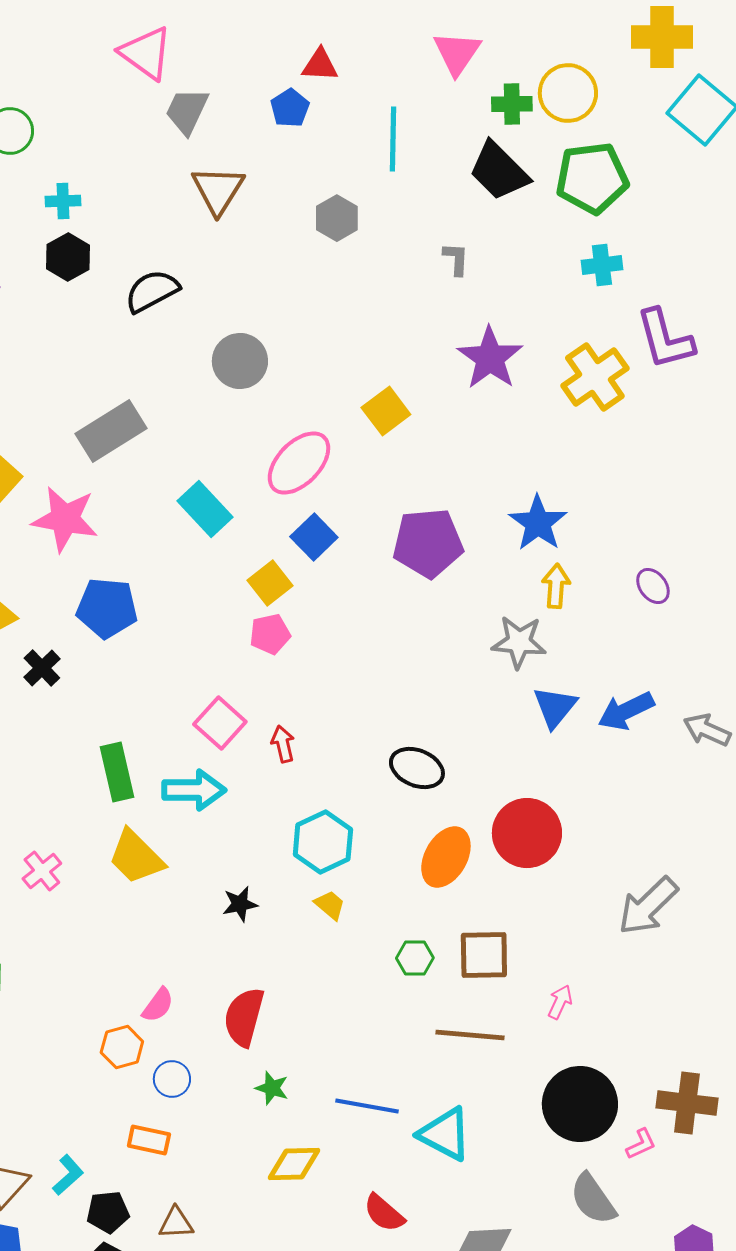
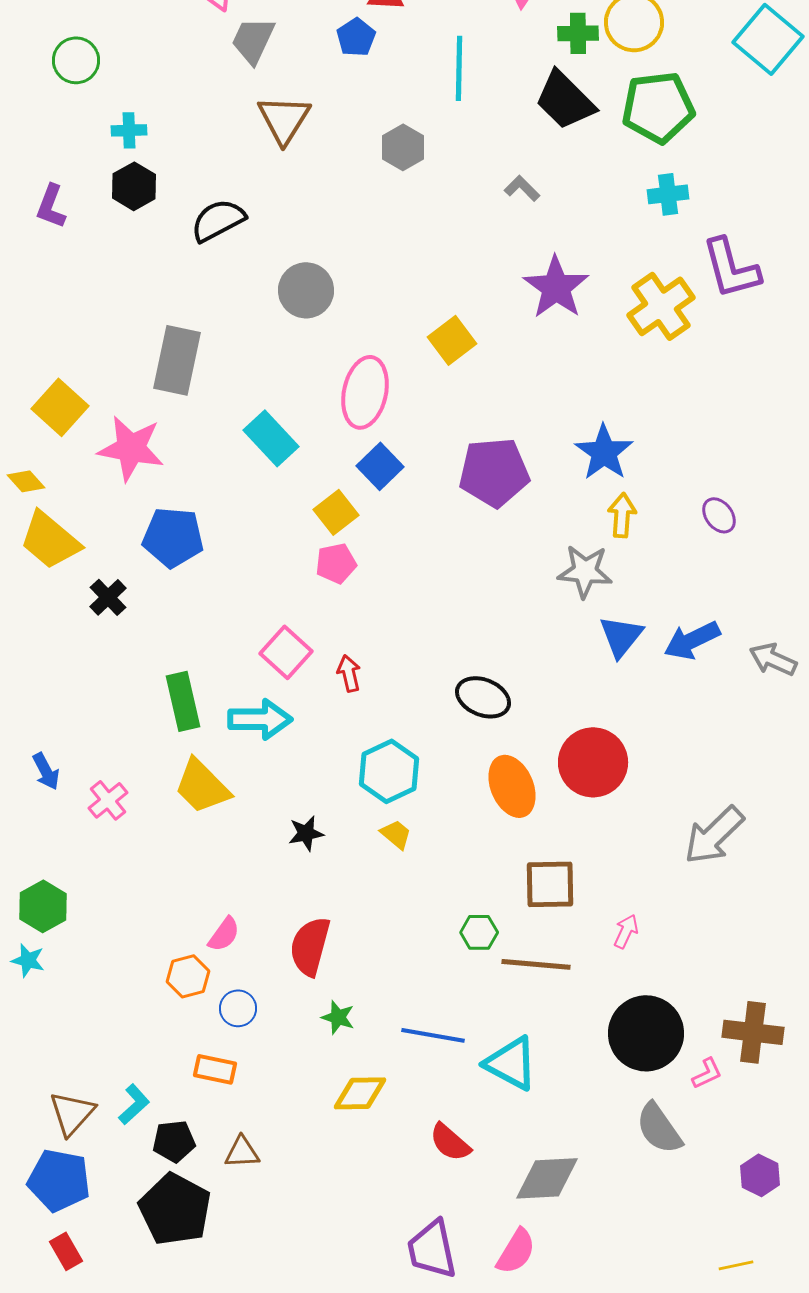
gray L-shape: (456, 259) -> (522, 188), turned -48
gray rectangle: (111, 431) -> (177, 360), turned -46
pink ellipse: (299, 463) -> (365, 392), turned -32
orange ellipse: (446, 857) -> (512, 786), turned -52
green hexagon: (415, 958) -> (479, 932), moved

